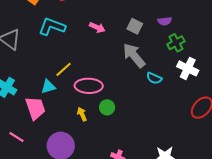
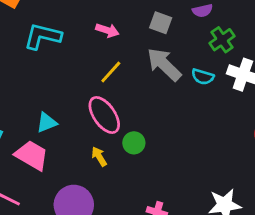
yellow line: (64, 69) -> (111, 72), moved
cyan semicircle: (154, 78) -> (203, 77), moved
pink ellipse: (89, 86) -> (104, 115), turned 60
pink trapezoid: (35, 108) -> (32, 155), turned -35

